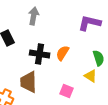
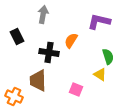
orange semicircle: (63, 53) -> (71, 40), moved

